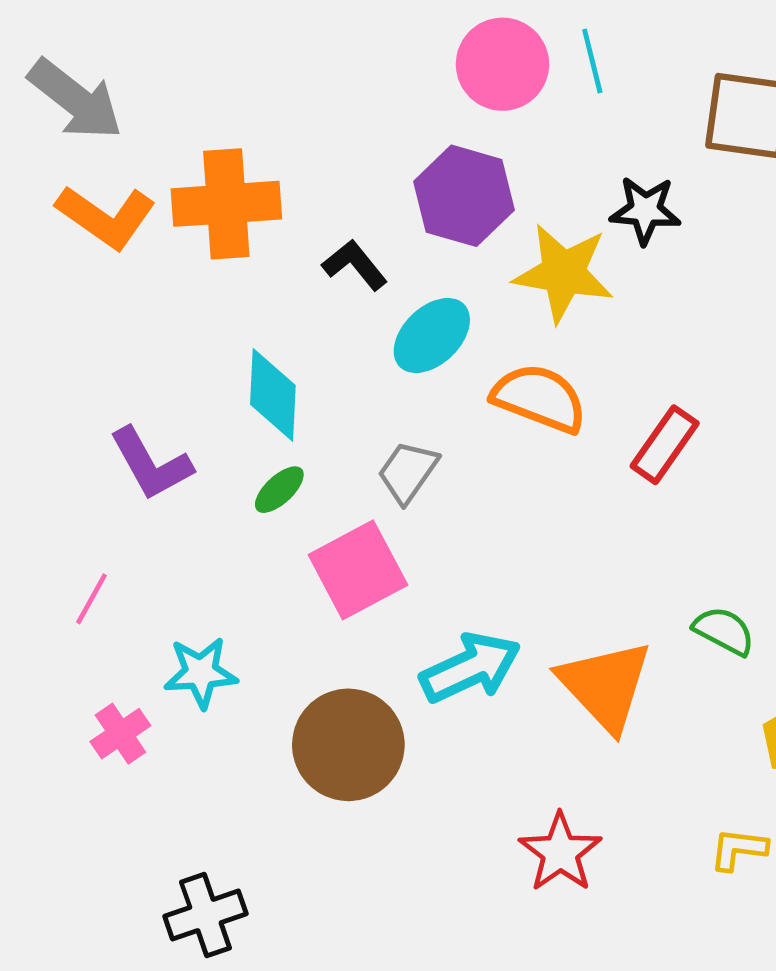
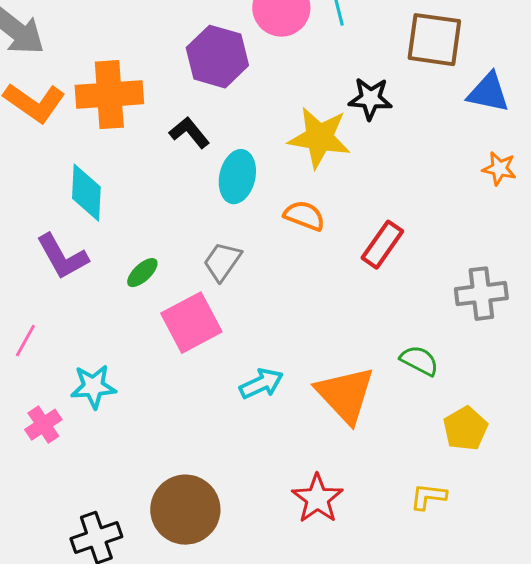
purple hexagon: (464, 196) -> (217, 57), moved
cyan ellipse: (432, 336) -> (237, 177), turned -33
cyan diamond: (273, 395) -> (86, 193), moved
orange semicircle: (539, 398) -> (304, 216), size x0.7
cyan arrow: (470, 668) -> (261, 384), size x0.7
brown circle: (348, 745) -> (185, 510), moved

